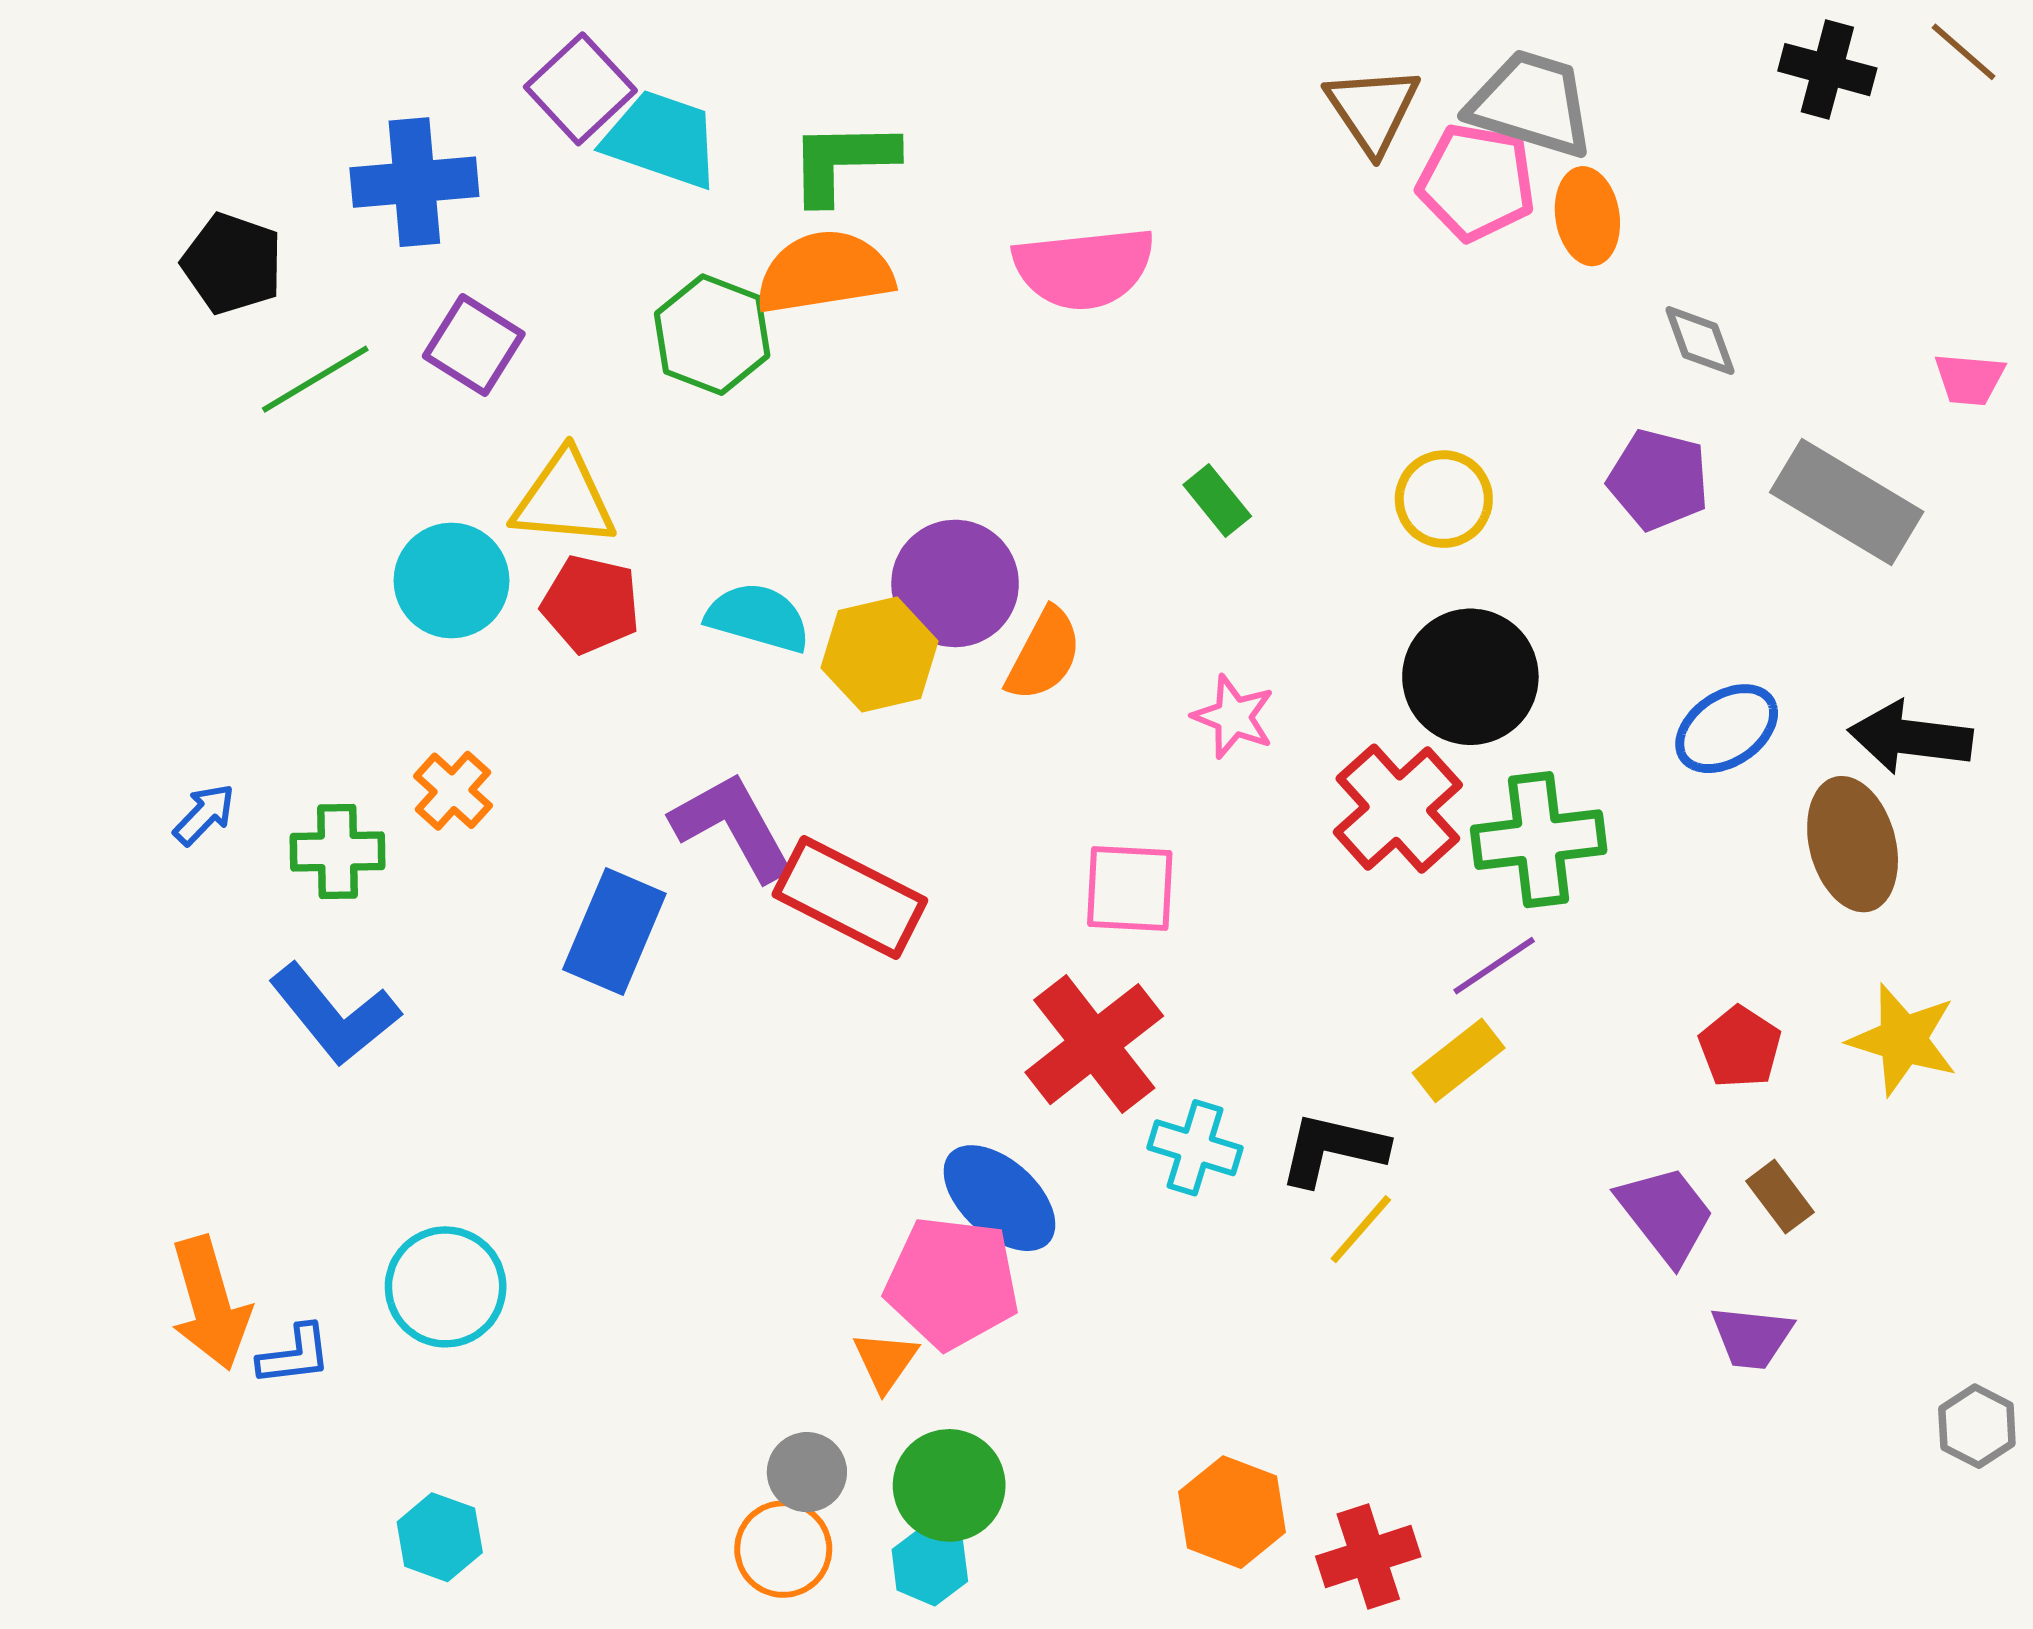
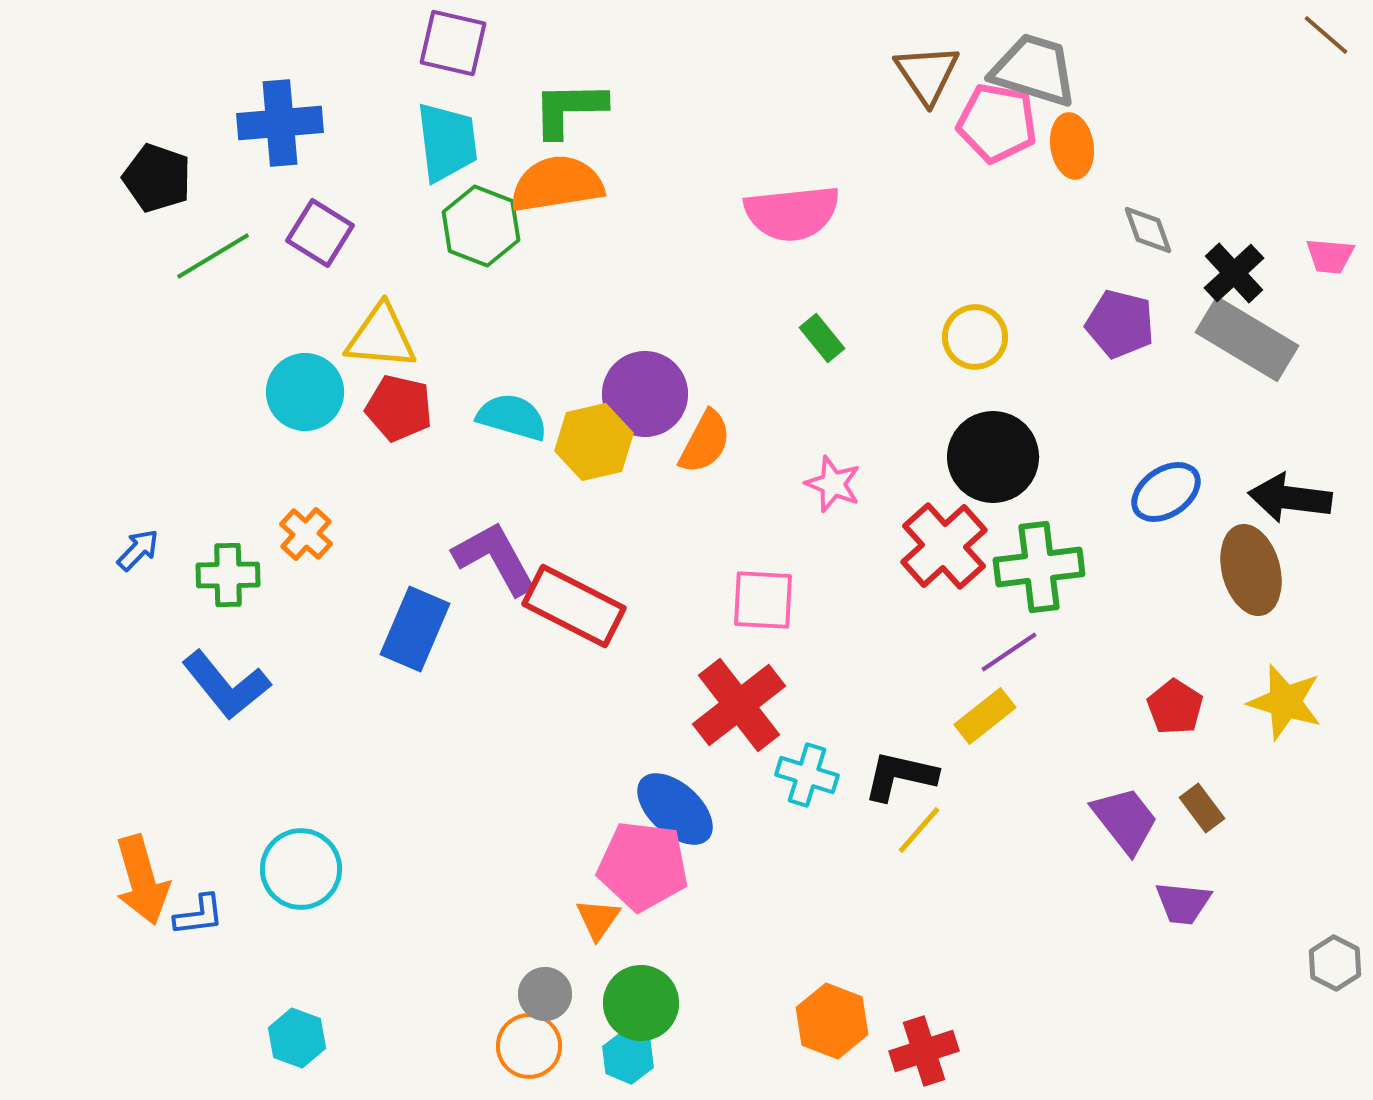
black cross: (1827, 70) -> (1234, 273), moved, turned 32
purple square: (580, 89) -> (453, 43), moved, turned -34
cyan trapezoid: (662, 139) -> (447, 142), moved, turned 64
pink semicircle: (1084, 268) -> (792, 213), moved

